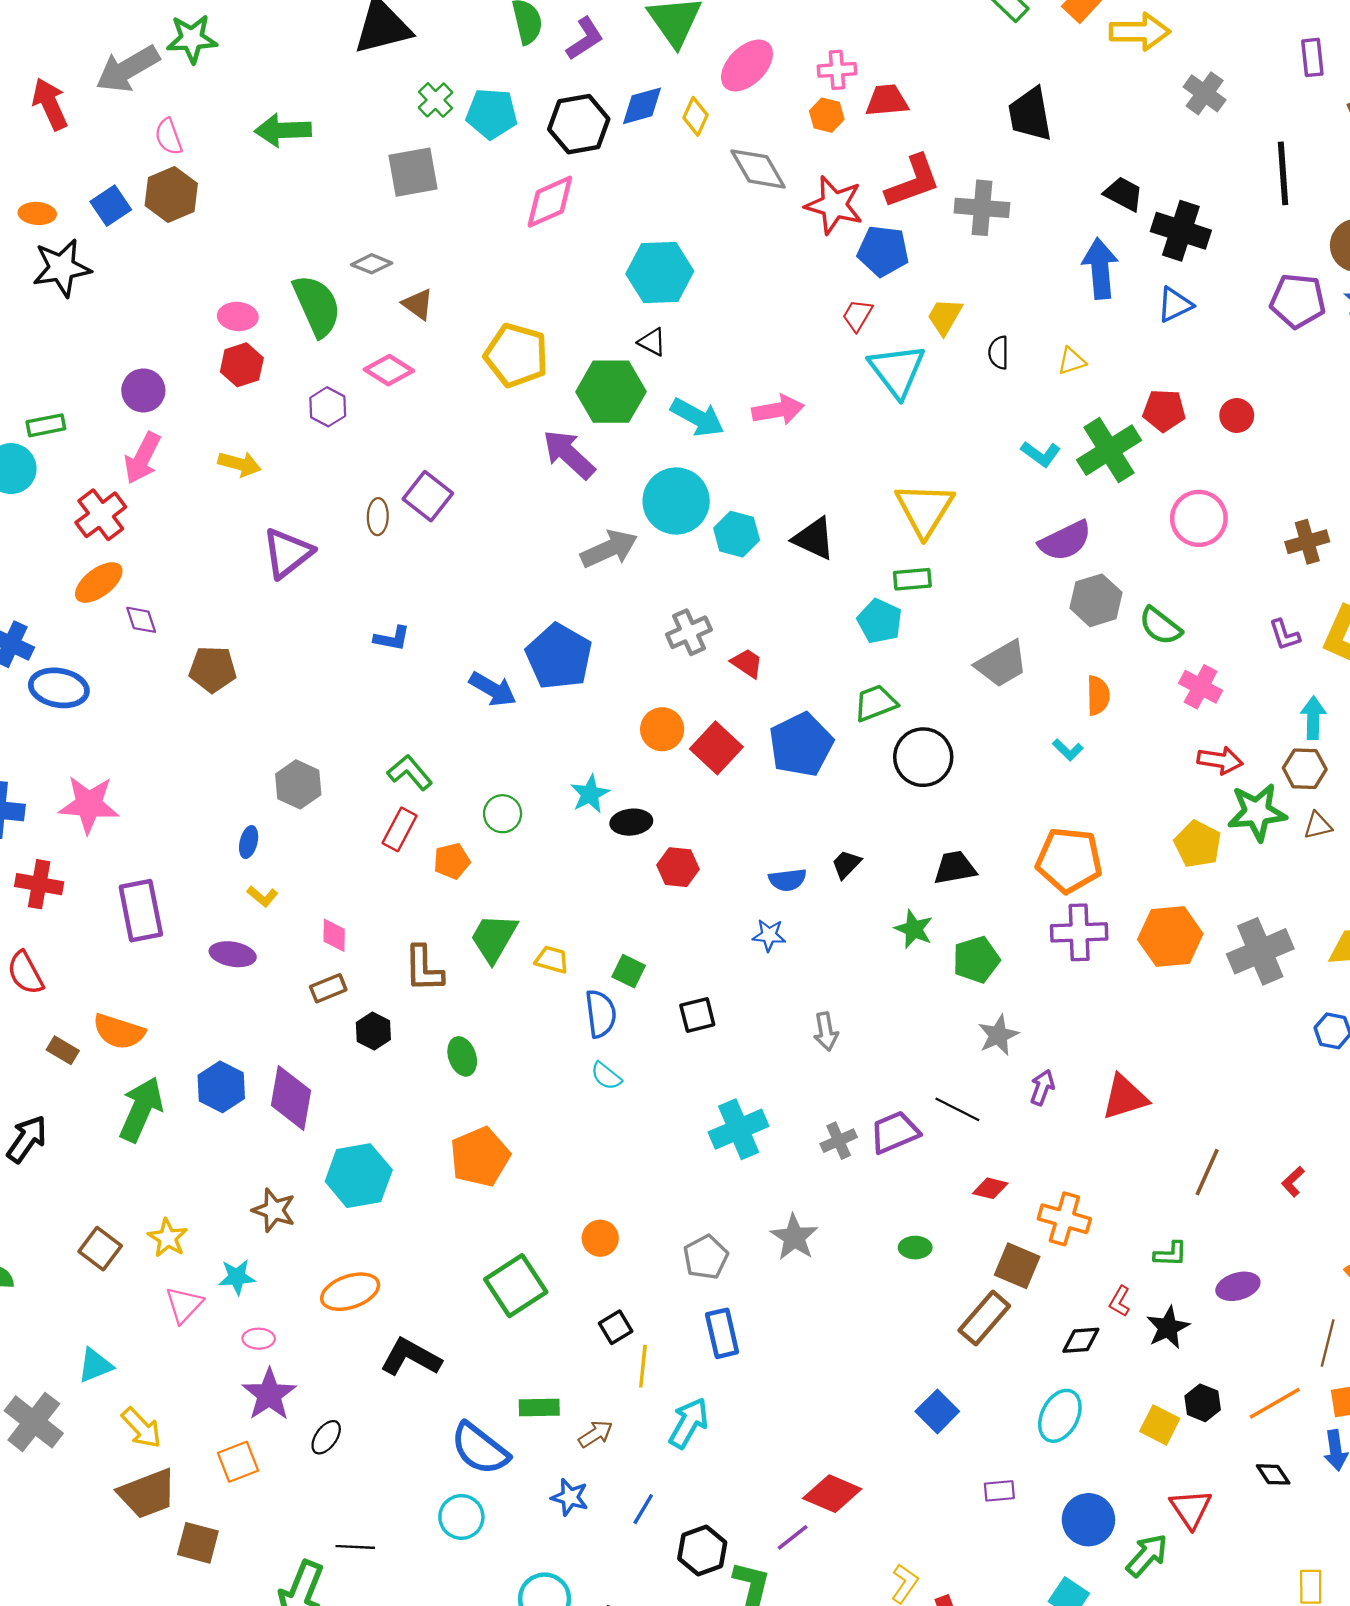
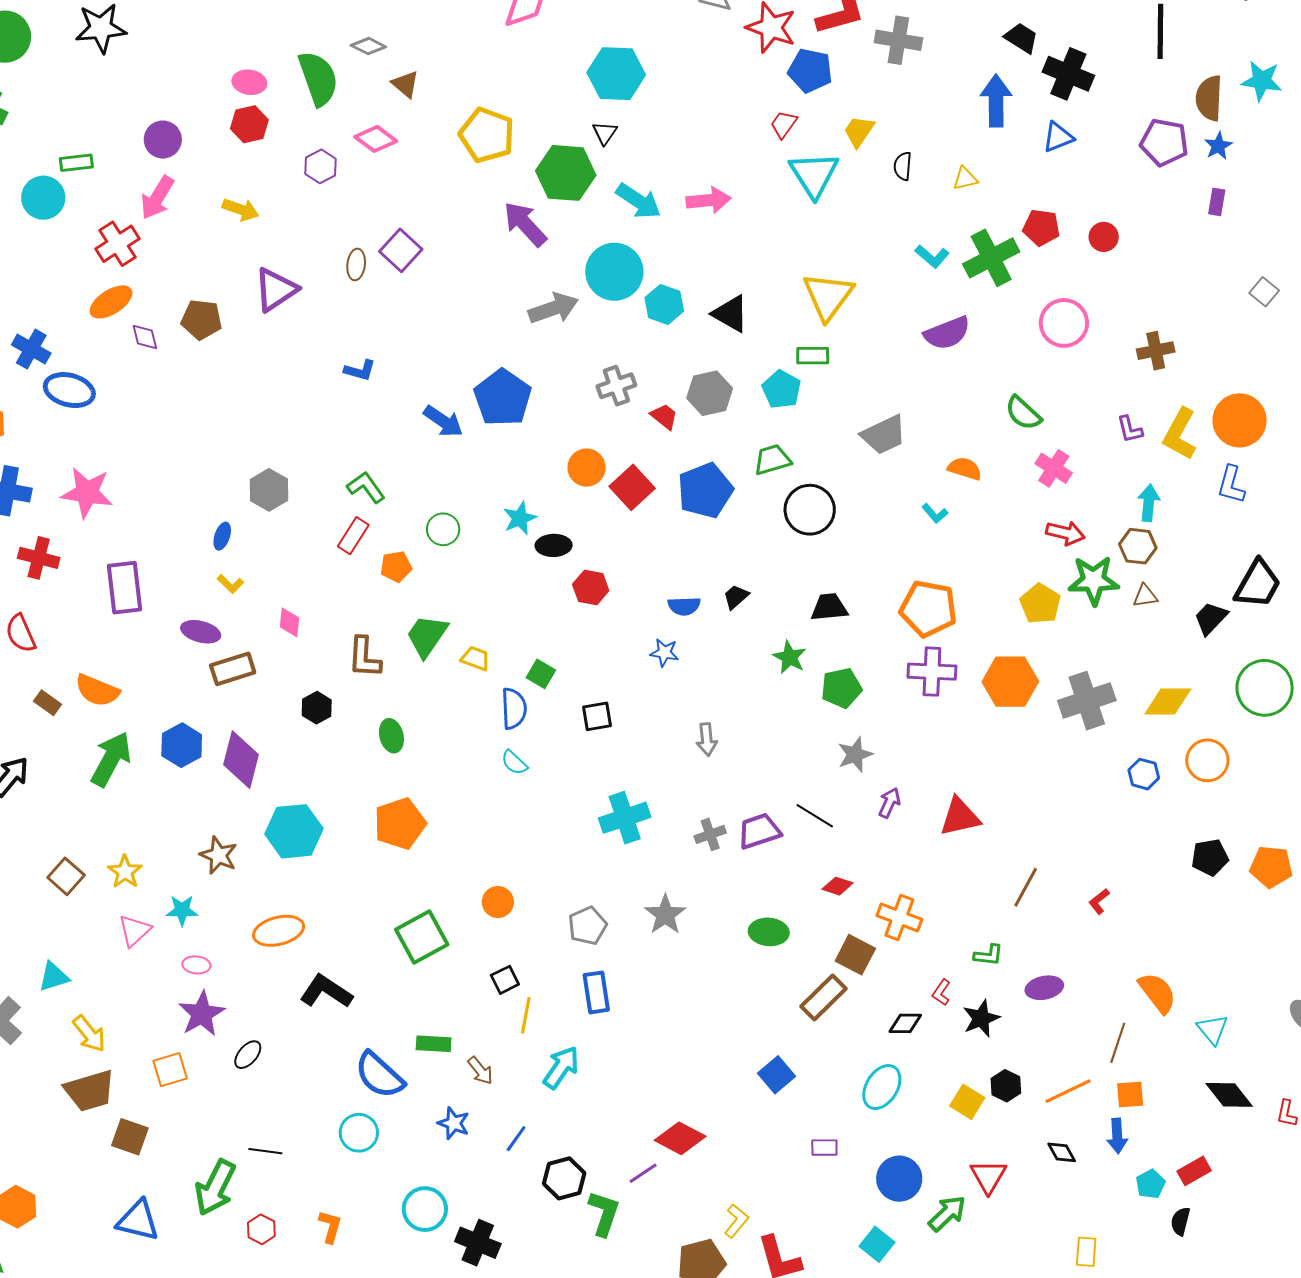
black triangle: (652, 342) -> (605, 133), turned 32
gray hexagon: (1096, 600) -> (710, 393), moved
brown pentagon: (213, 669) -> (202, 320), moved
orange semicircle: (1098, 695) -> (965, 469), turned -76
brown rectangle: (328, 988) -> (233, 669), moved, size x1.4
green ellipse: (915, 1248) -> (769, 932), size x1.4
brown arrow: (596, 1434) -> (480, 1071), turned 80

